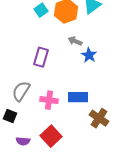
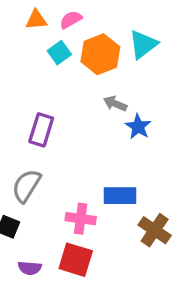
purple rectangle: (41, 57) -> (41, 130), moved
pink cross: (49, 100) -> (81, 219), moved
red square: (51, 136) -> (76, 260), turned -30

